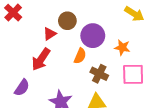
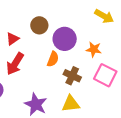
red triangle: (50, 34) -> (13, 39), moved
pink square: (133, 74) -> (105, 75), turned 30

